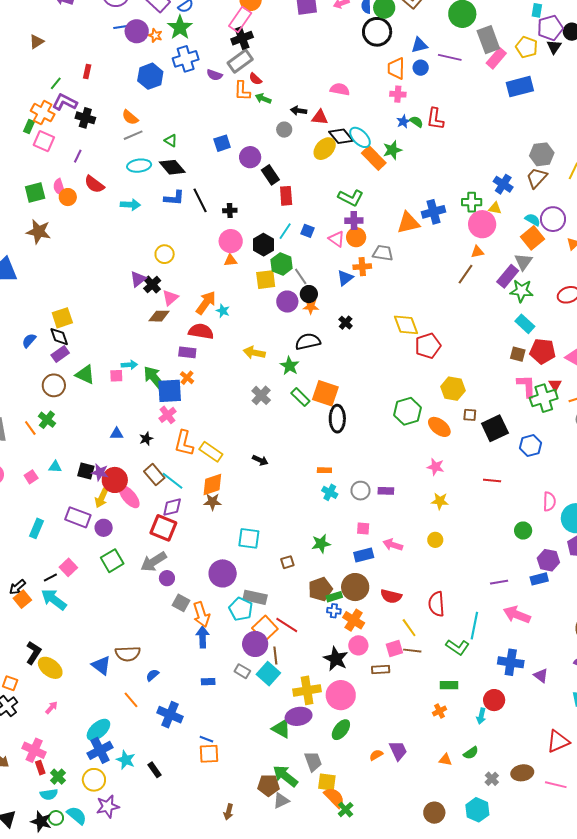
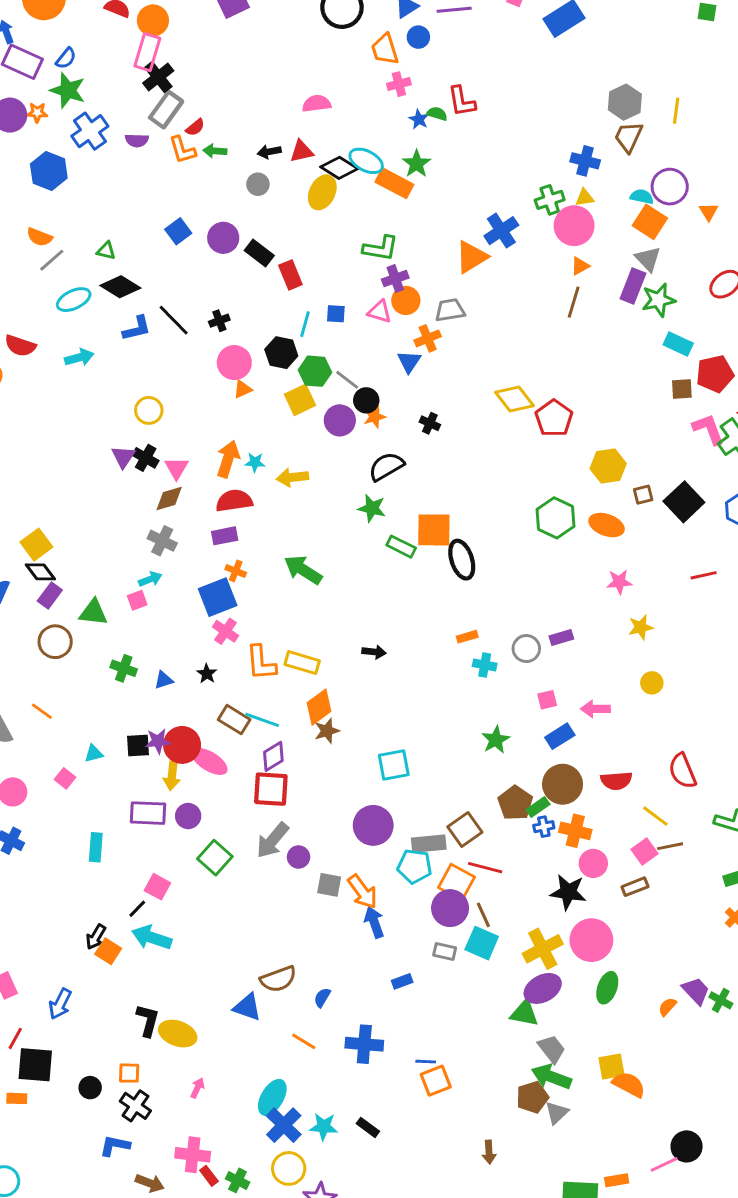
red semicircle: (255, 79) -> (195, 127), turned -64
yellow arrow: (254, 353) -> (292, 477), moved
green arrow: (154, 378) -> (303, 570), moved
gray cross: (261, 395) -> (162, 541), moved
green cross: (47, 420) -> (124, 668), moved
brown square: (287, 562) -> (465, 830), moved, size x1.6
gray trapezoid: (313, 761) -> (552, 1049), moved
green cross: (346, 810) -> (721, 1000), moved

